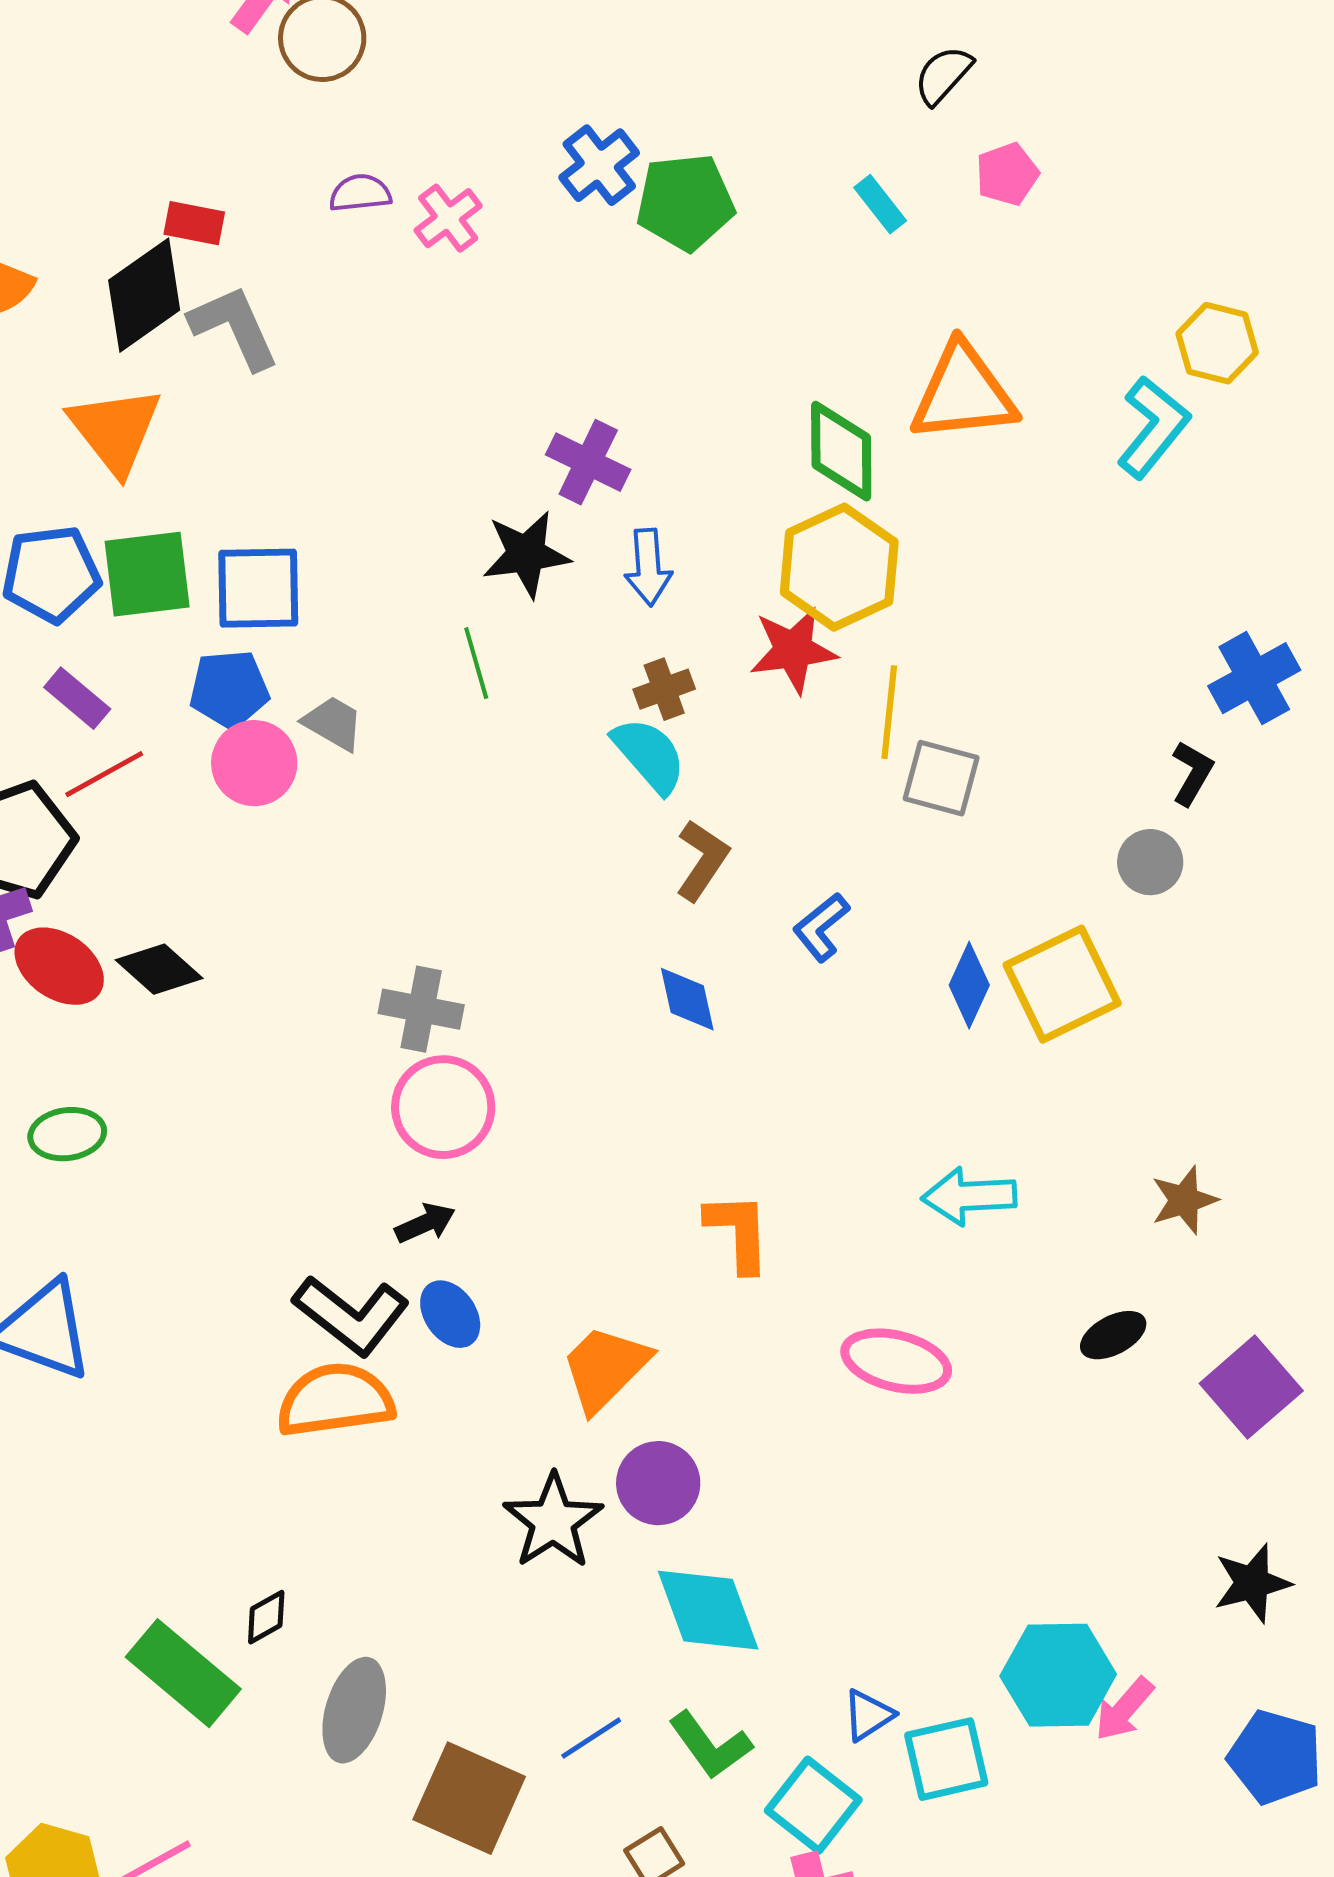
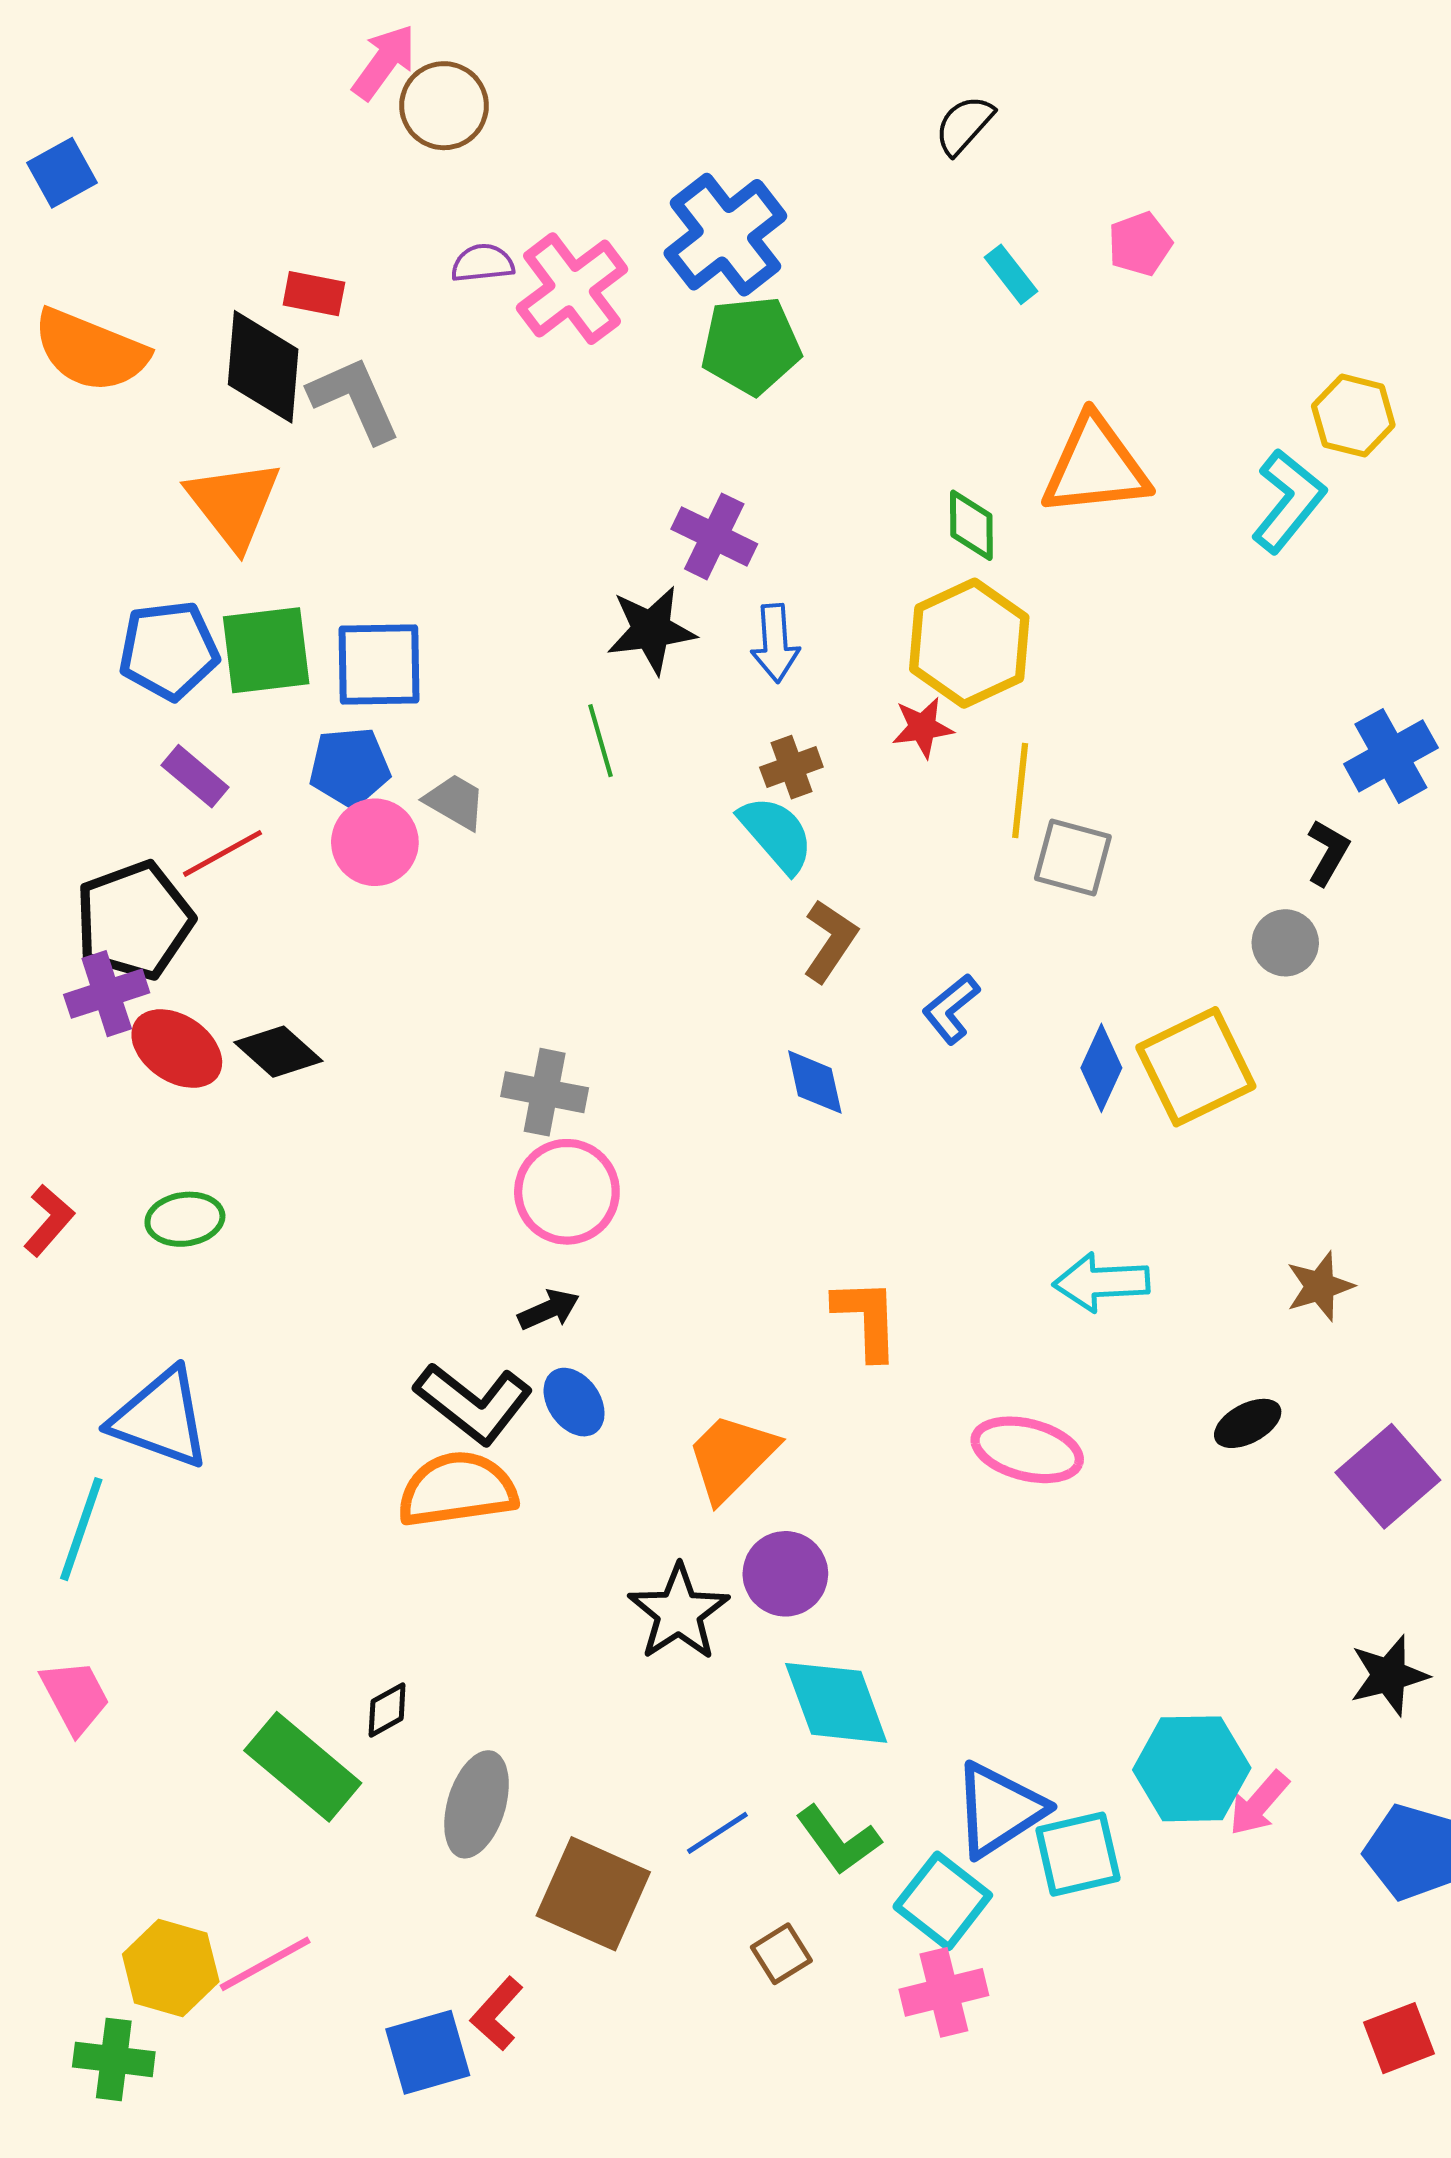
black semicircle: (943, 75) -> (964, 125), moved
blue cross: (599, 165) -> (725, 235), size x1.5
green pentagon: (685, 202) -> (751, 345), moved
pink cross: (448, 218) -> (572, 289), size x1.6
black diamond: (144, 295) -> (263, 367), turned -50
green diamond: (841, 451) -> (971, 525), size x0.7
red star: (793, 650) -> (923, 727), size x0.7
blue triangle: (868, 1715) -> (999, 1809), size x1.8

